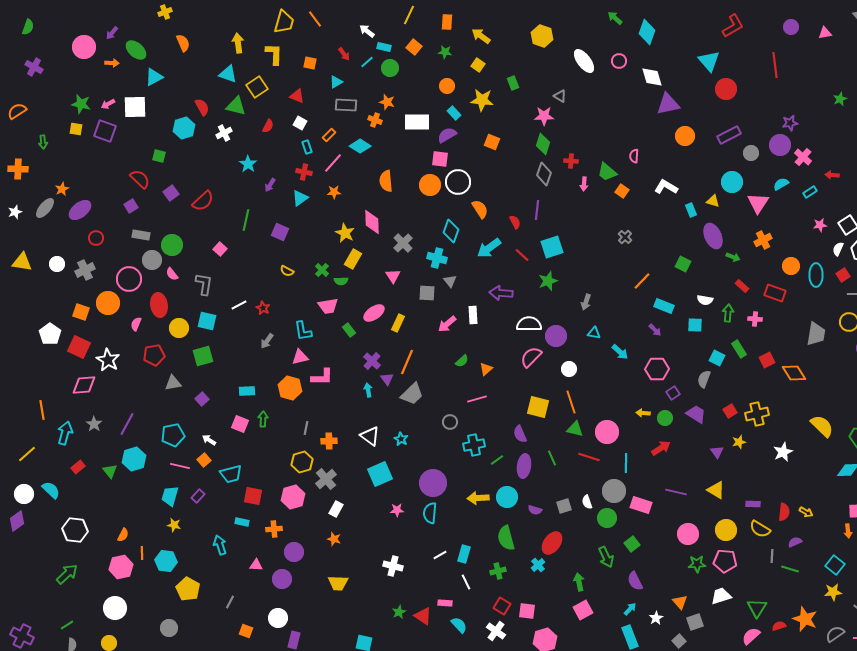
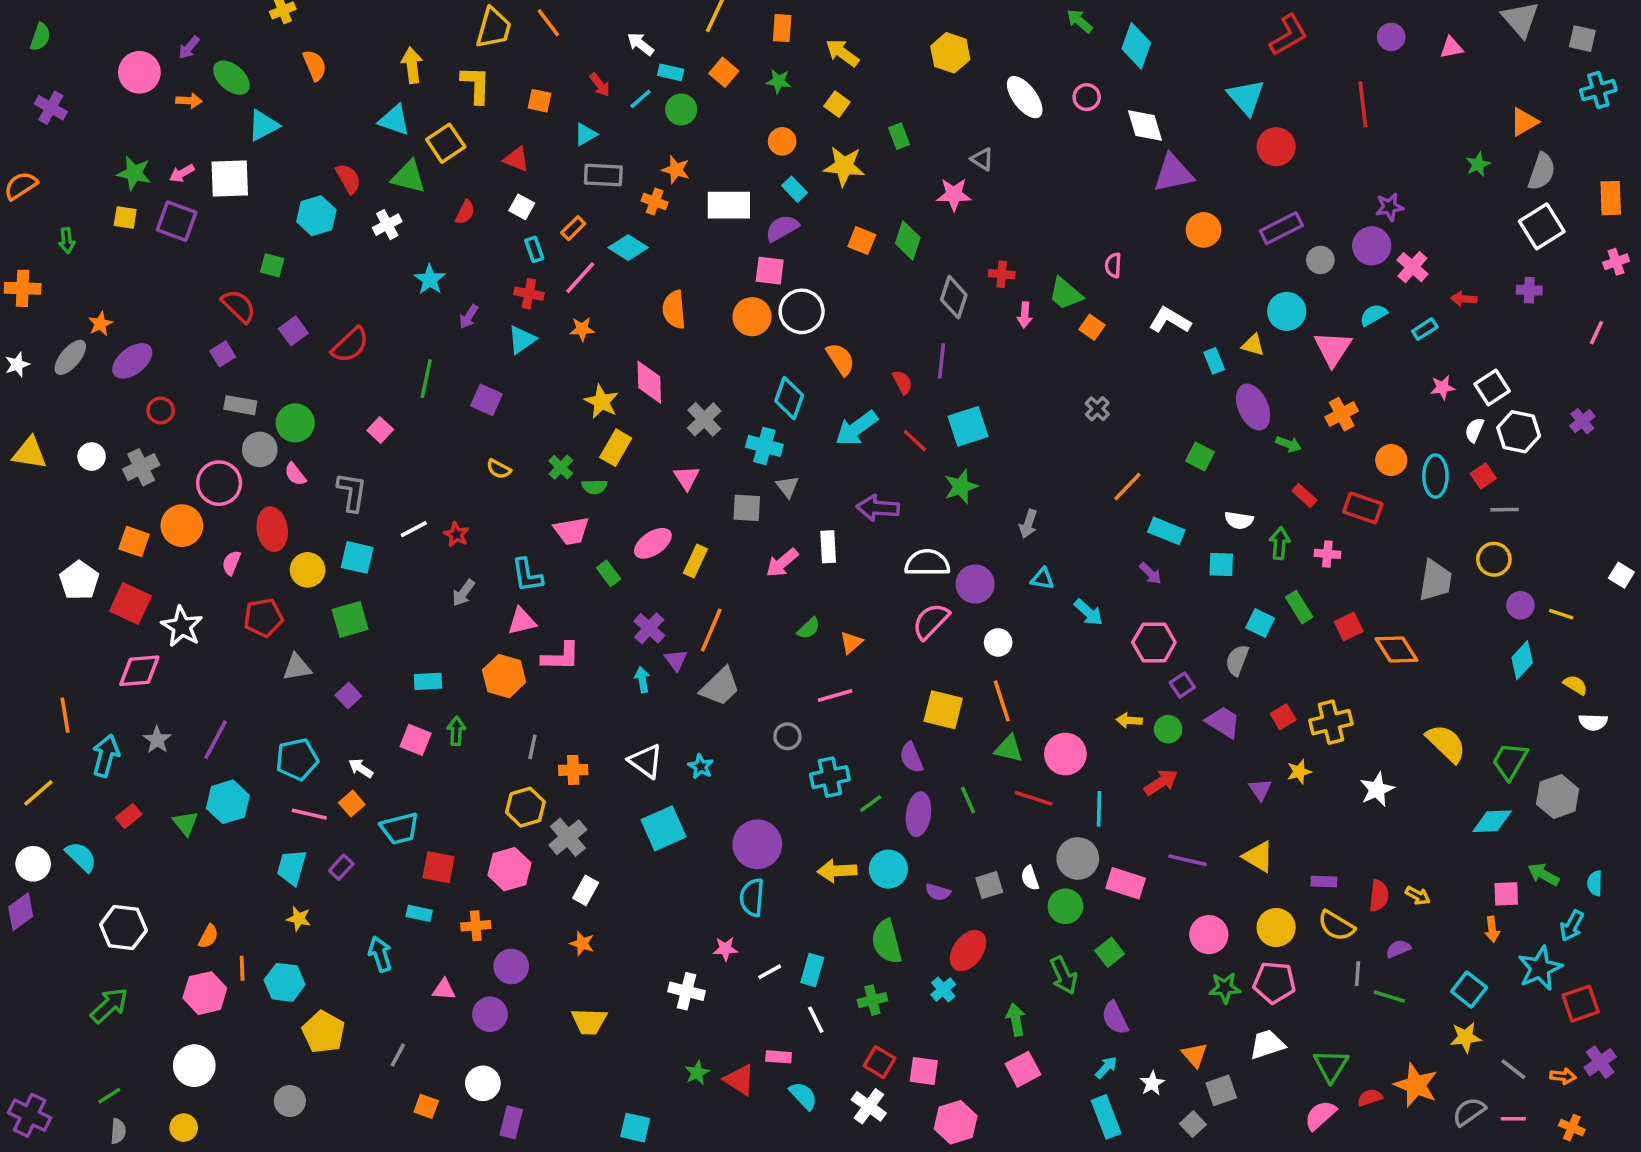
green diamond: (543, 144) -> (908, 241), moved
pink star: (397, 510) -> (725, 949), moved

